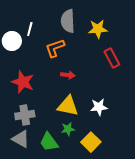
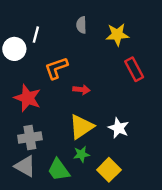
gray semicircle: (68, 21) -> (81, 25), size x0.6
orange L-shape: (55, 48) -> (56, 68), moved
yellow triangle: (68, 106) -> (81, 127), turned -45
white star: (99, 107) -> (119, 128), turned 30

